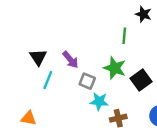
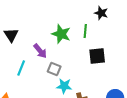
black triangle: (38, 57) -> (11, 35), moved
green star: (115, 68) -> (61, 34), moved
black square: (141, 80) -> (97, 56), moved, turned 30

